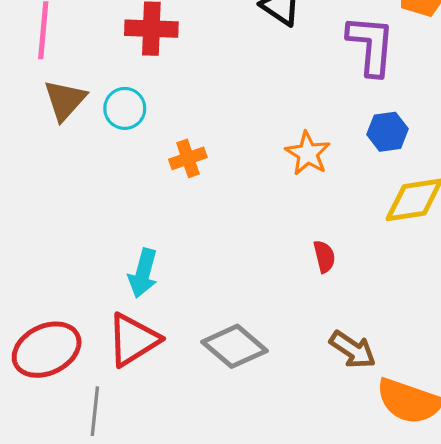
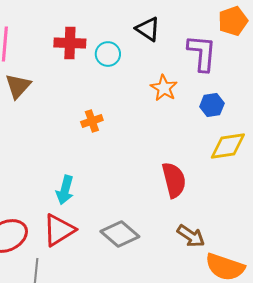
cyan circle: (125, 108) -> (108, 54), moved
orange star: (308, 153) -> (164, 88), moved
red semicircle: (324, 256) -> (174, 180), size x1.8

